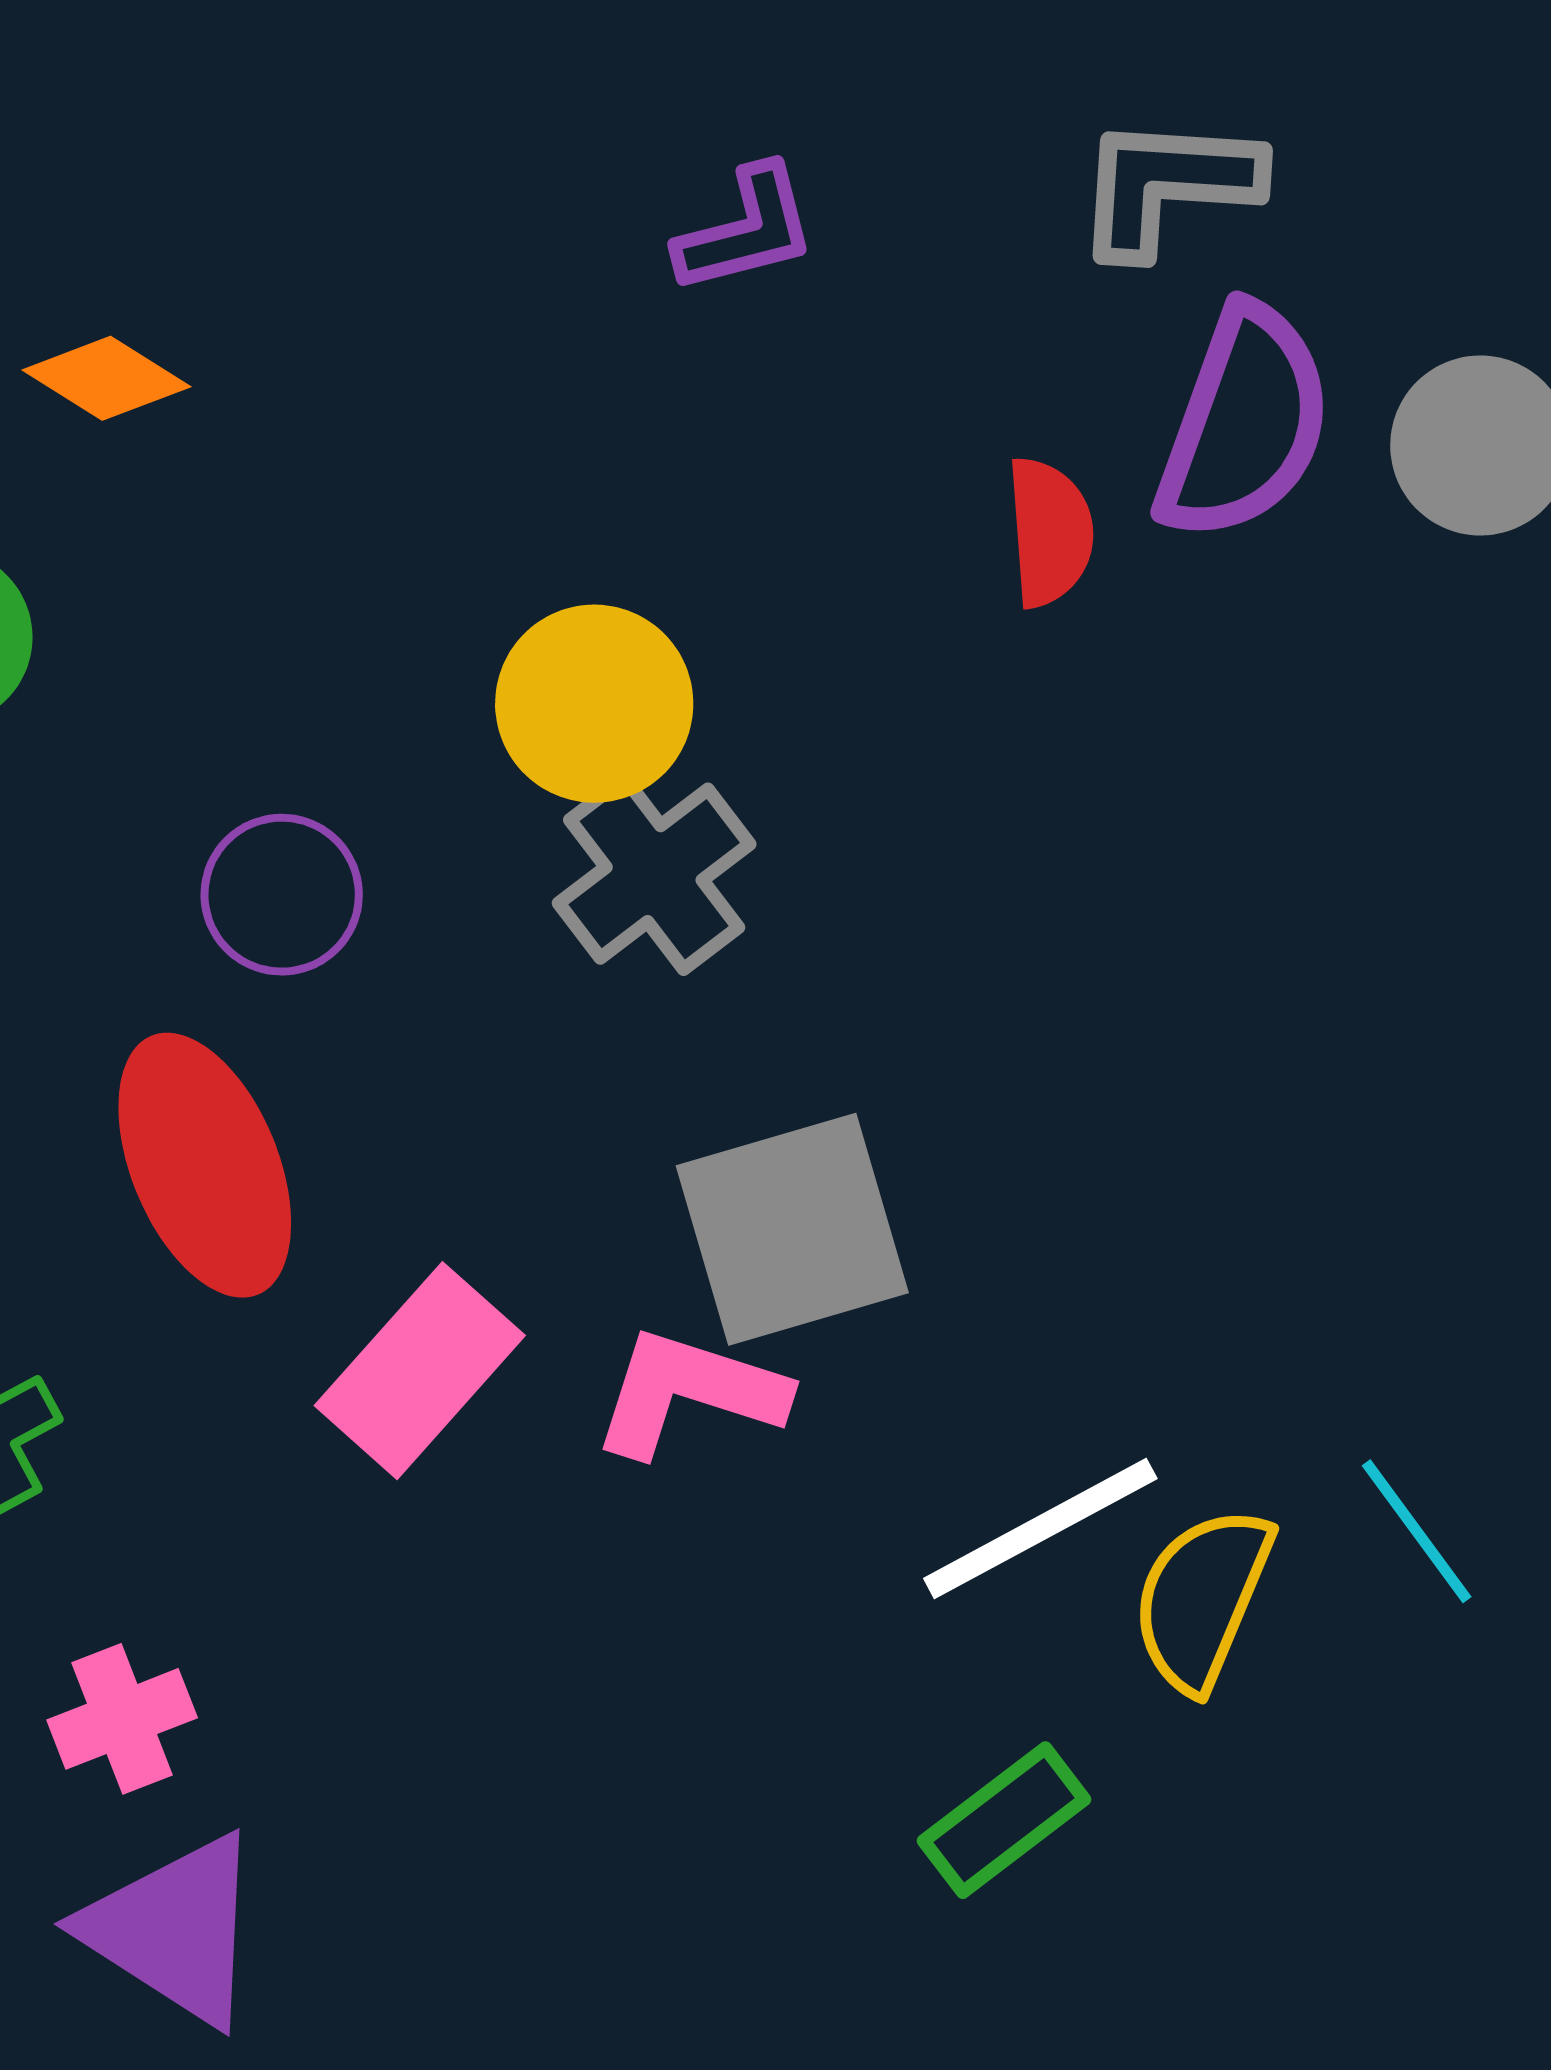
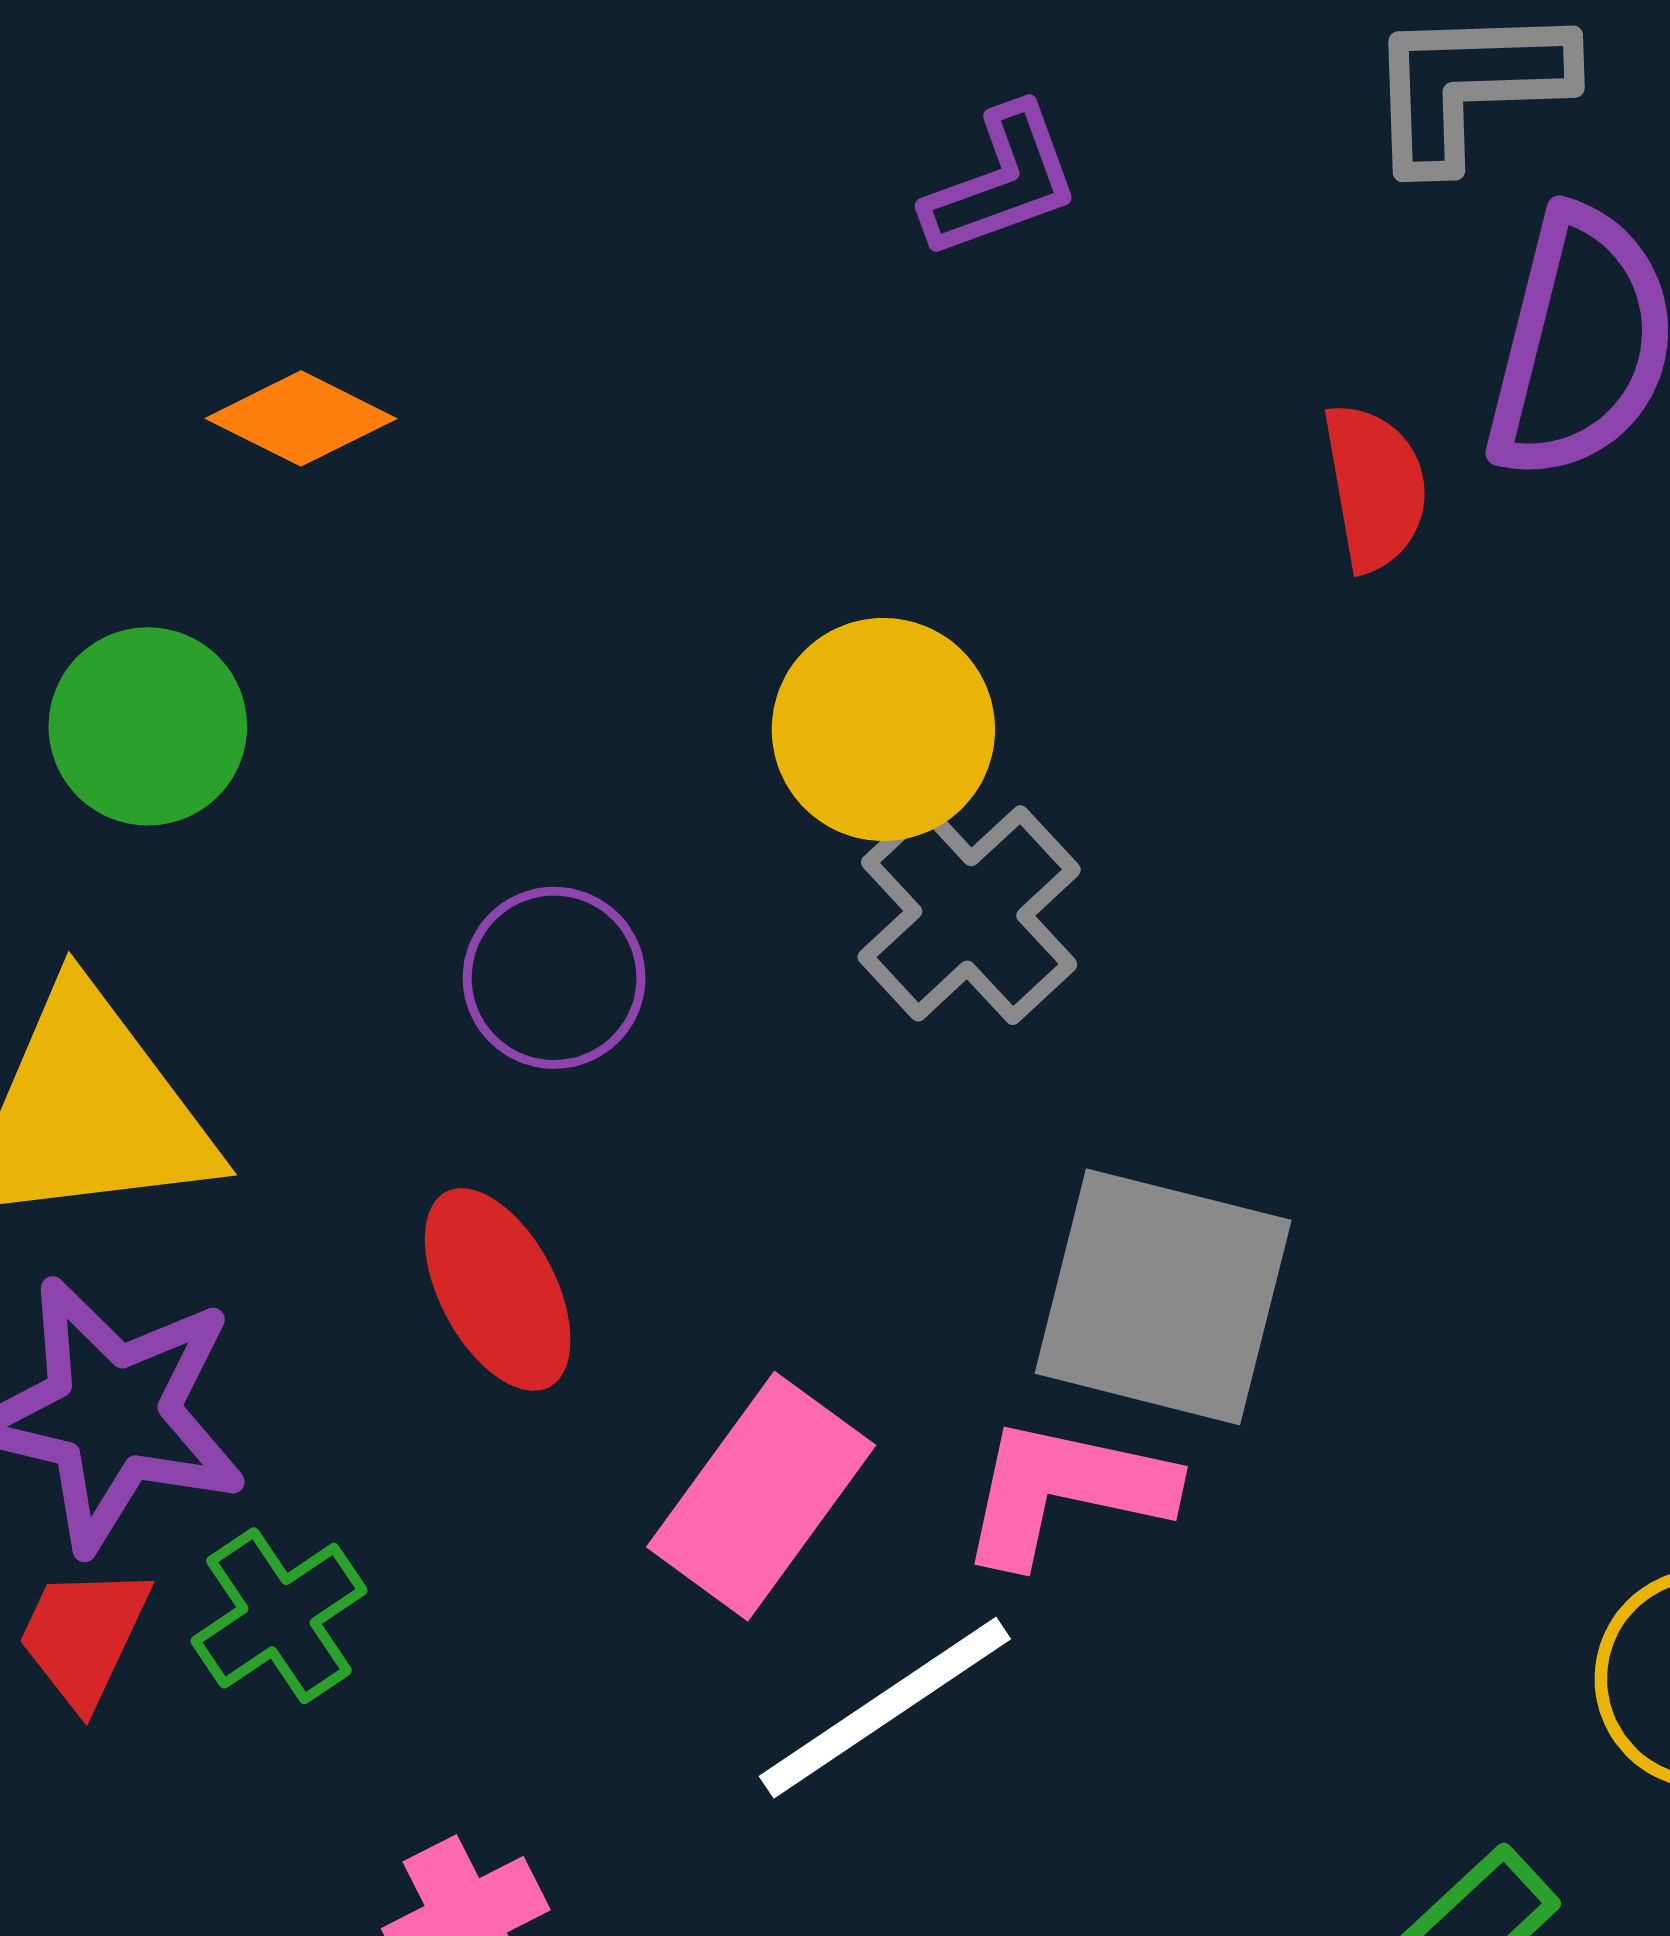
red ellipse: (205, 1165) -> (498, 1289), size x0.7
gray square: (792, 1229) -> (1163, 1297), turned 36
white line: (1040, 1529) -> (885, 1708), moved

